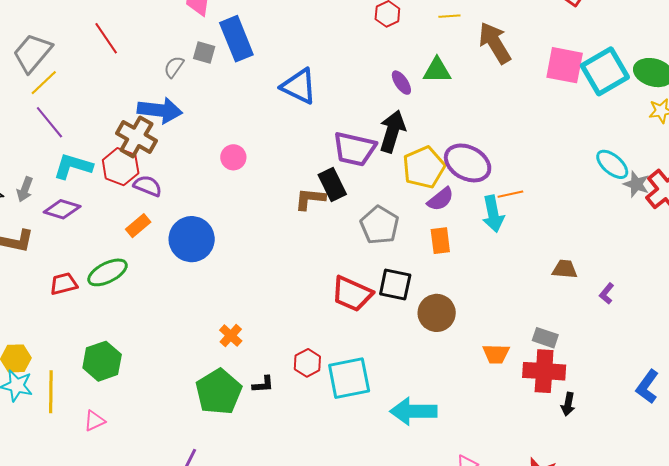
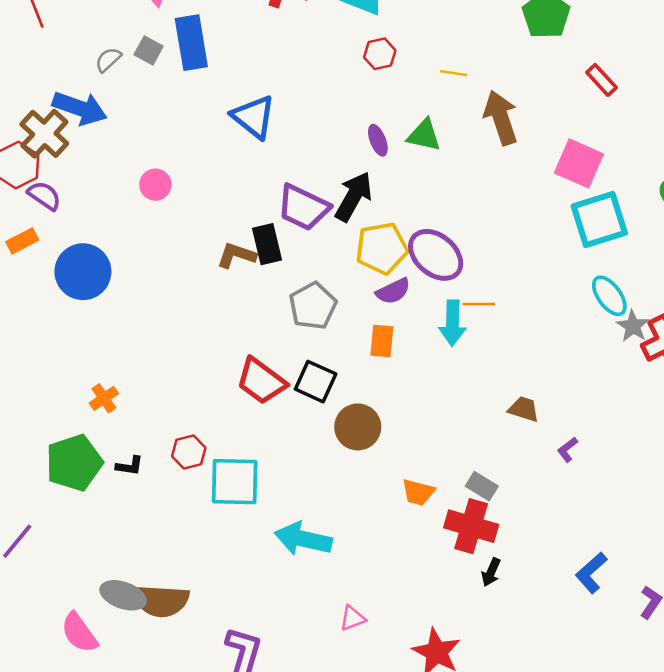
cyan square: (605, 71) -> (599, 220), moved

